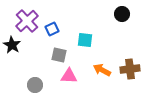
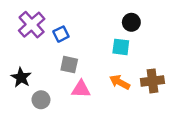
black circle: (122, 14) -> (131, 22), moved
cyan square: (85, 40) -> (121, 47), moved
black star: (12, 45) -> (21, 77), moved

